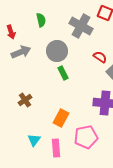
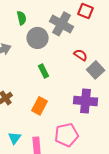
gray circle: (57, 51) -> (38, 38), moved
orange rectangle: (61, 118) -> (40, 106), moved

